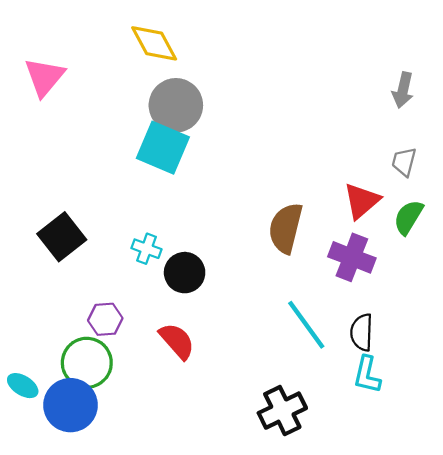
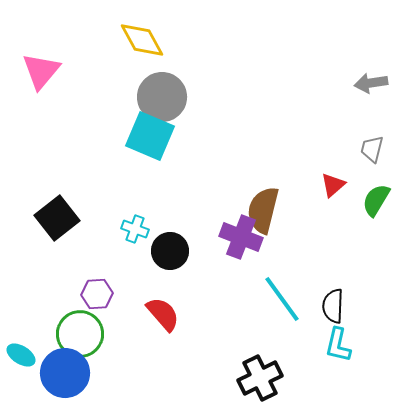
gray arrow: (403, 90) -> (371, 83), turned 68
red triangle: (362, 201) -> (333, 185), size x0.7
purple cross: (352, 257) -> (241, 237), moved

